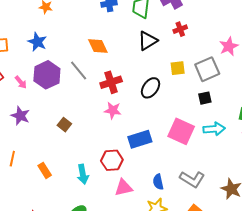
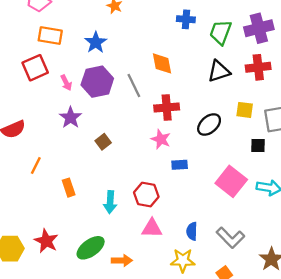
red cross: (180, 29) -> (258, 67), size x1.5
black square: (205, 98) -> (258, 145), moved
purple star: (20, 116) -> (70, 118), moved
blue rectangle: (140, 139) -> (180, 165), moved, size x0.6

